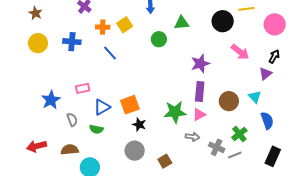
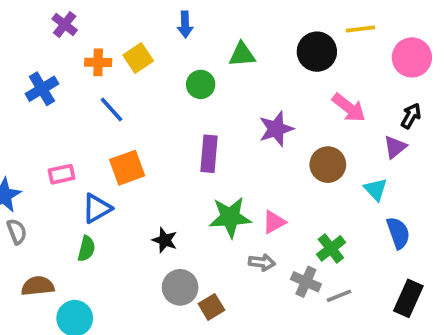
blue cross: (72, 42) -> (42, 89), turned -36
purple rectangle: (200, 92) -> (209, 154), moved
brown circle: (229, 101) -> (328, 165), moved
orange square: (130, 105) -> (127, 168), moved
gray semicircle: (72, 120) -> (17, 232), moved
green semicircle: (96, 129) -> (86, 249), turned -88
green cross: (239, 134) -> (331, 248), moved
gray circle: (135, 151) -> (180, 287), moved

